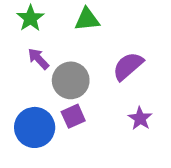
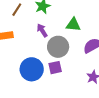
green triangle: (87, 19) -> (73, 25), moved

